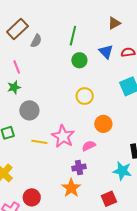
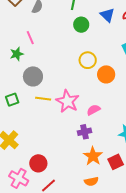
pink line: (17, 67) -> (30, 38), moved
orange circle: (103, 124) -> (106, 74), moved
yellow line: (39, 142) -> (43, 99), moved
orange star: (71, 188) -> (93, 156), moved

